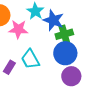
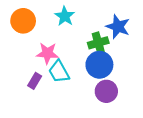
blue star: (53, 20) -> (118, 27), moved
pink star: (18, 29) -> (47, 53), moved

